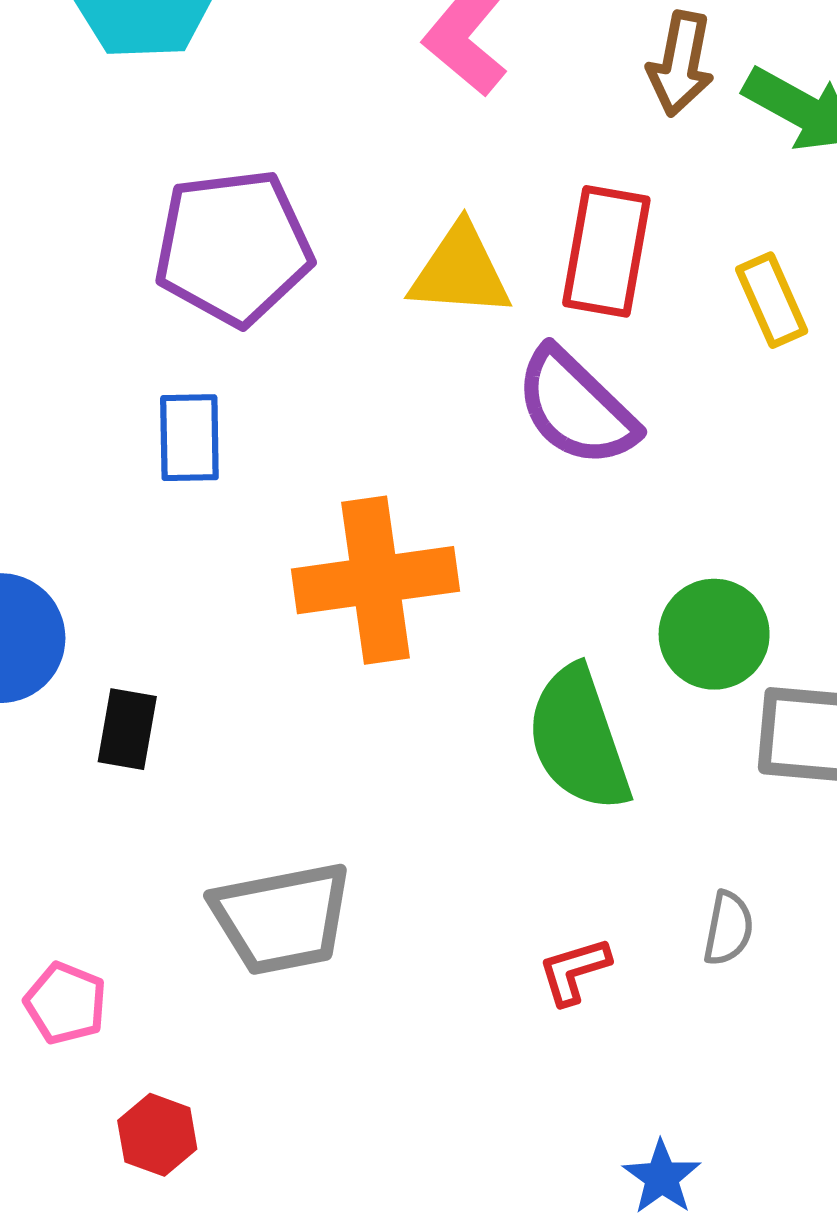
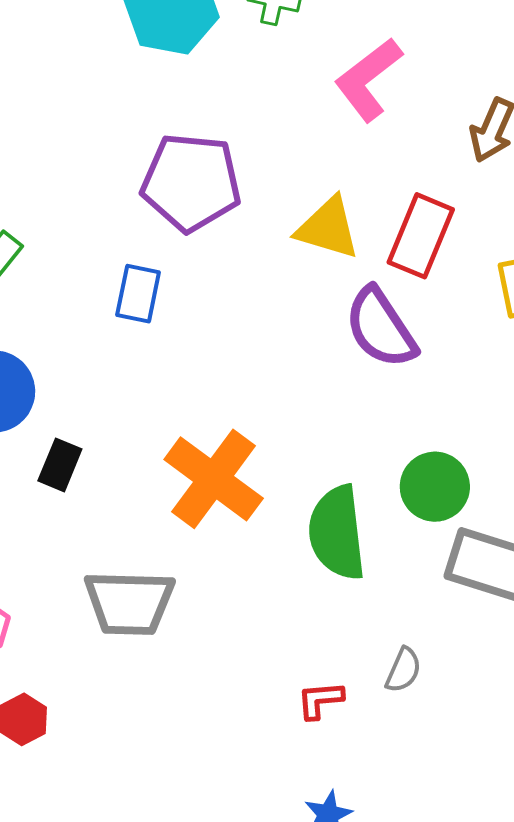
orange cross: (376, 580) -> (214, 479), moved, turned 32
red L-shape: (574, 971) -> (320, 700), moved

